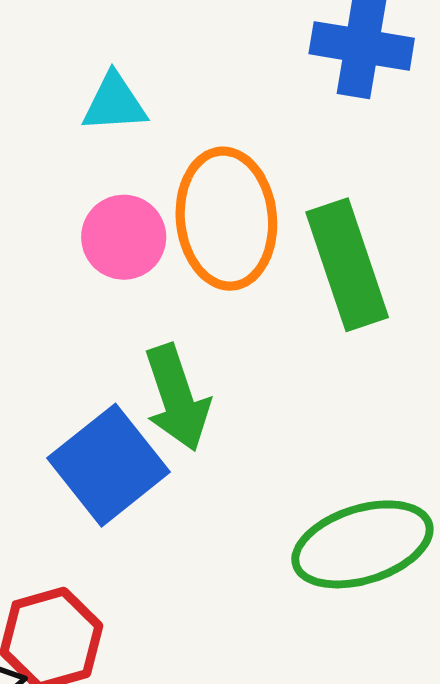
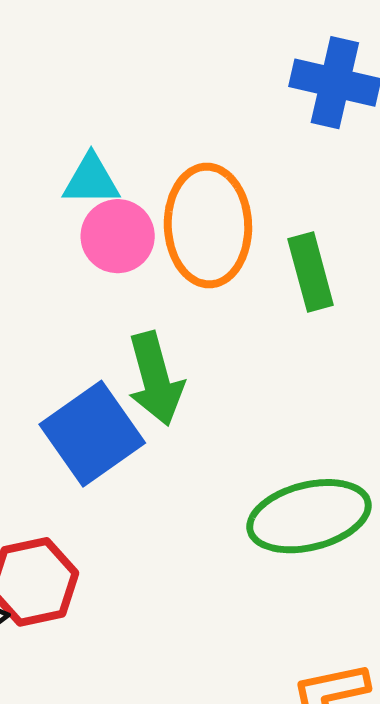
cyan triangle: (114, 103) -> (91, 180), moved
green rectangle: (347, 265) -> (311, 272), size x0.7

